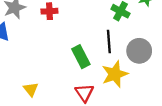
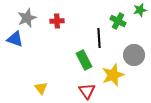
black line: (109, 41) -> (99, 38), moved

